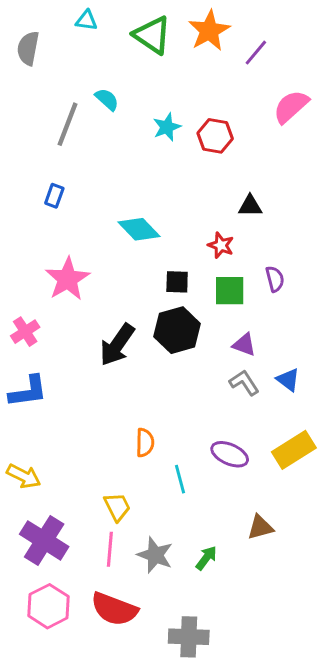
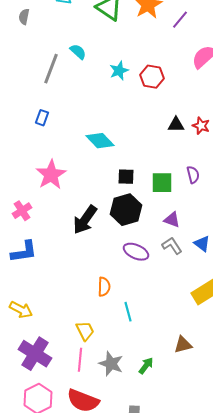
gray semicircle: (28, 48) -> (24, 17), size x0.7
red star: (221, 245) -> (201, 126), moved
purple ellipse: (230, 454) -> (136, 252), moved

